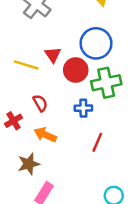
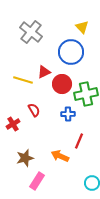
blue circle: (96, 43) -> (71, 52), moved
red triangle: (53, 55) -> (44, 72), turned 40
orange arrow: (45, 135) -> (60, 156), moved

